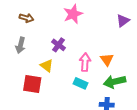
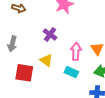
gray arrow: (20, 45) -> (12, 44), moved
yellow triangle: (47, 66) -> (46, 60), moved

